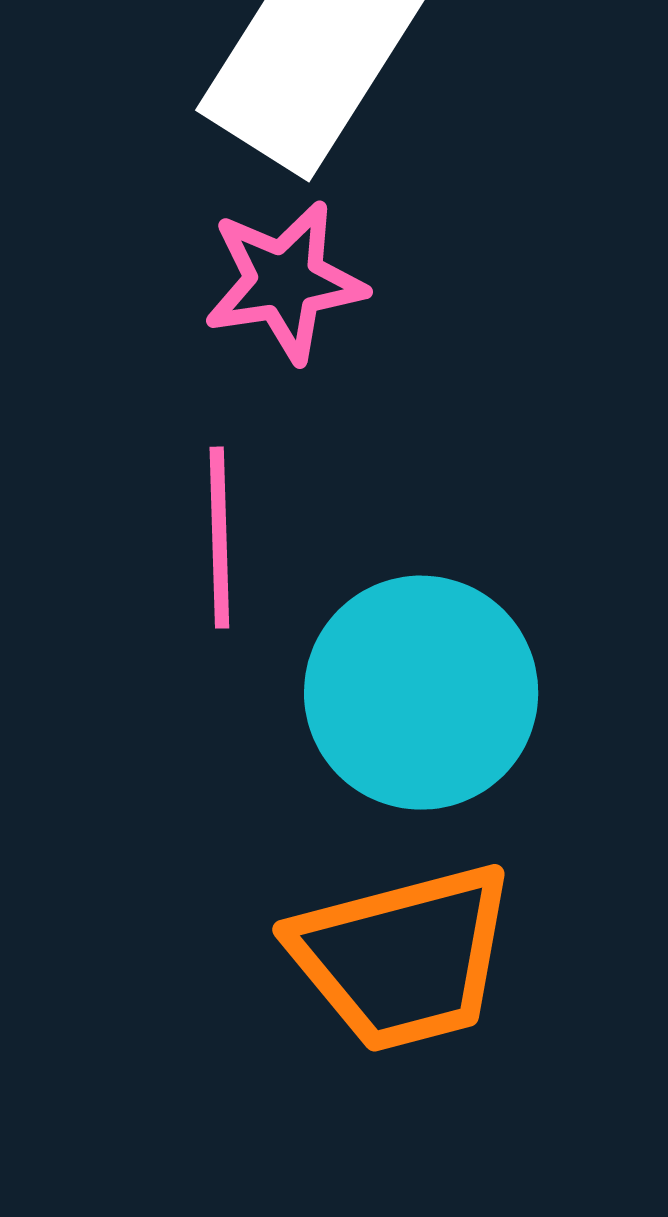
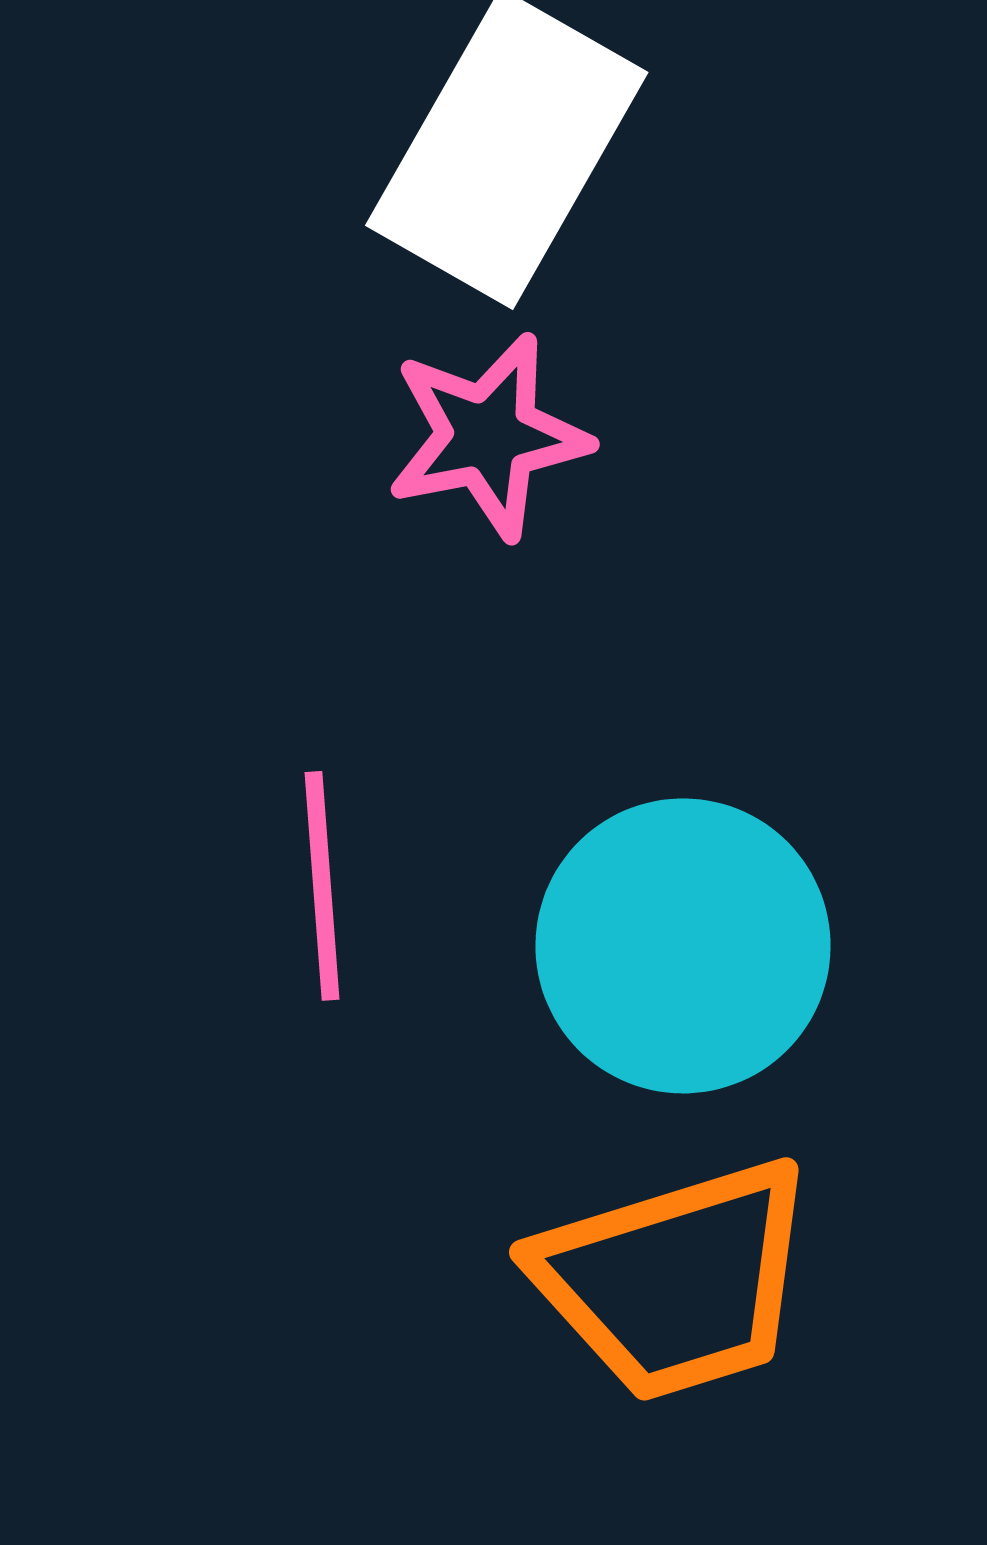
pink line: (219, 538) -> (322, 886), moved

